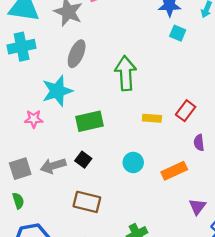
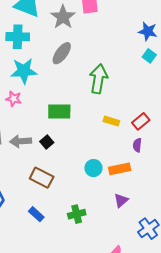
cyan star: (57, 91) -> (24, 71), moved
purple semicircle: (199, 143) -> (137, 145), moved
cyan circle: (133, 162) -> (93, 168), moved
purple triangle: (197, 207) -> (121, 200), moved

